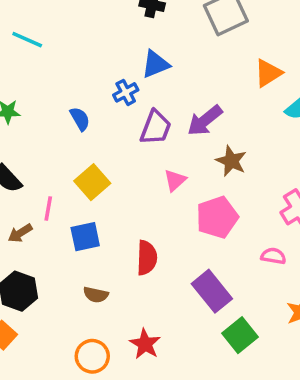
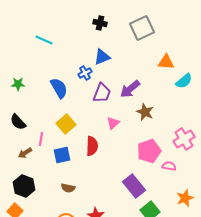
cyan line: (27, 40) -> (44, 40), moved
orange triangle: (268, 73) -> (166, 62), turned 36
blue semicircle: (80, 119) -> (59, 88), size x1.5
pink pentagon: (217, 217) -> (149, 151), moved
red semicircle: (147, 258) -> (92, 146), moved

